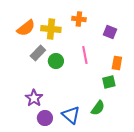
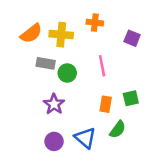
gray rectangle: (38, 53) -> (46, 63), turned 56
orange rectangle: (117, 63) -> (106, 104), moved
purple star: (34, 98) -> (54, 104), moved

